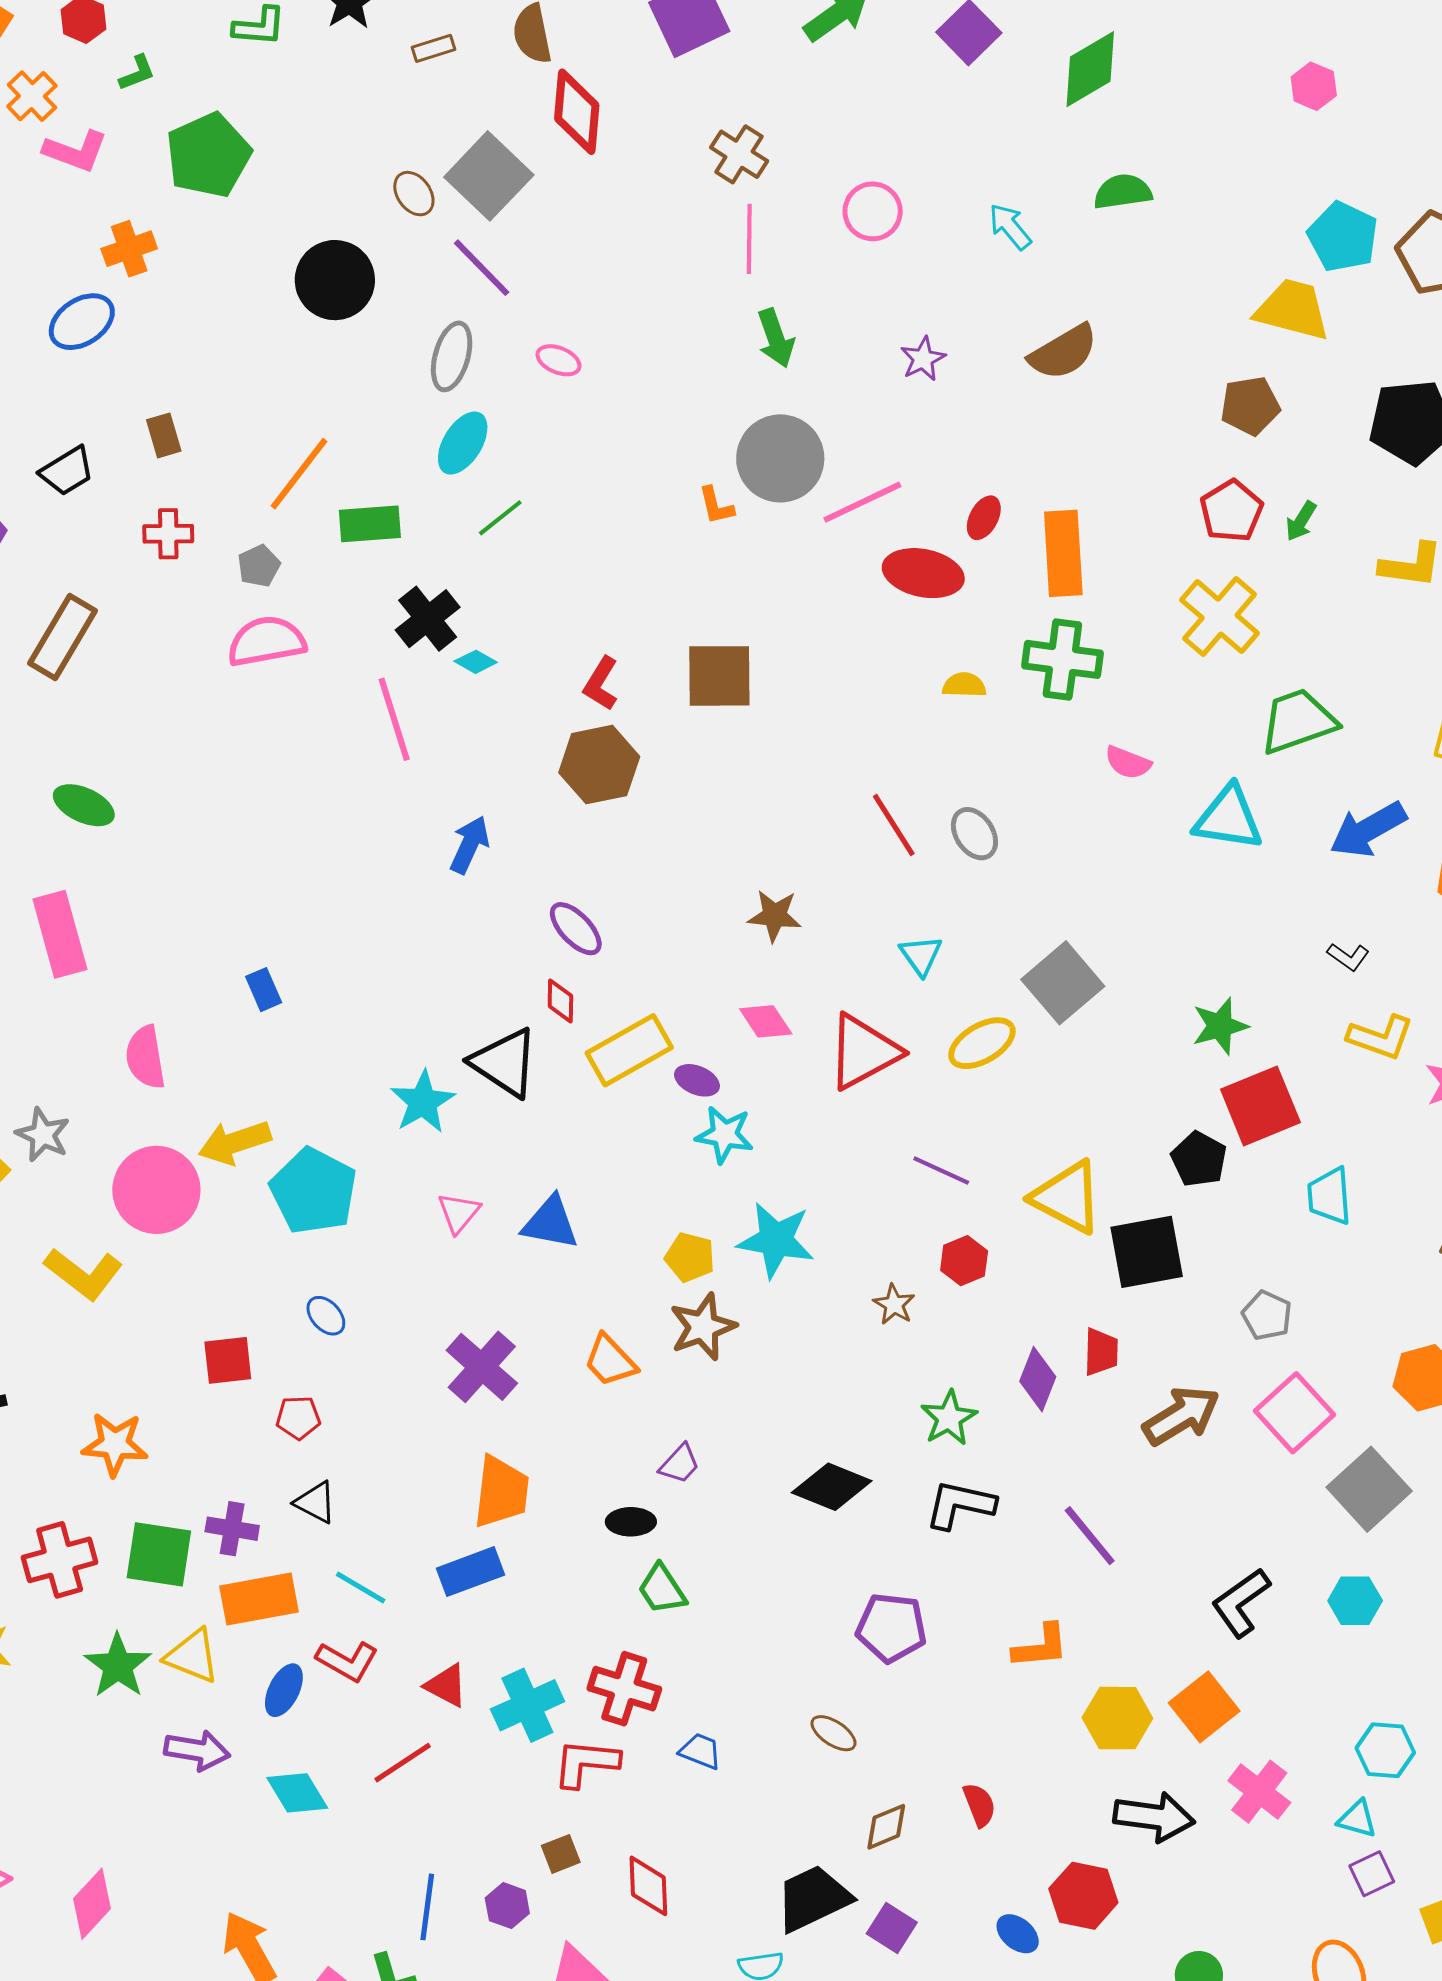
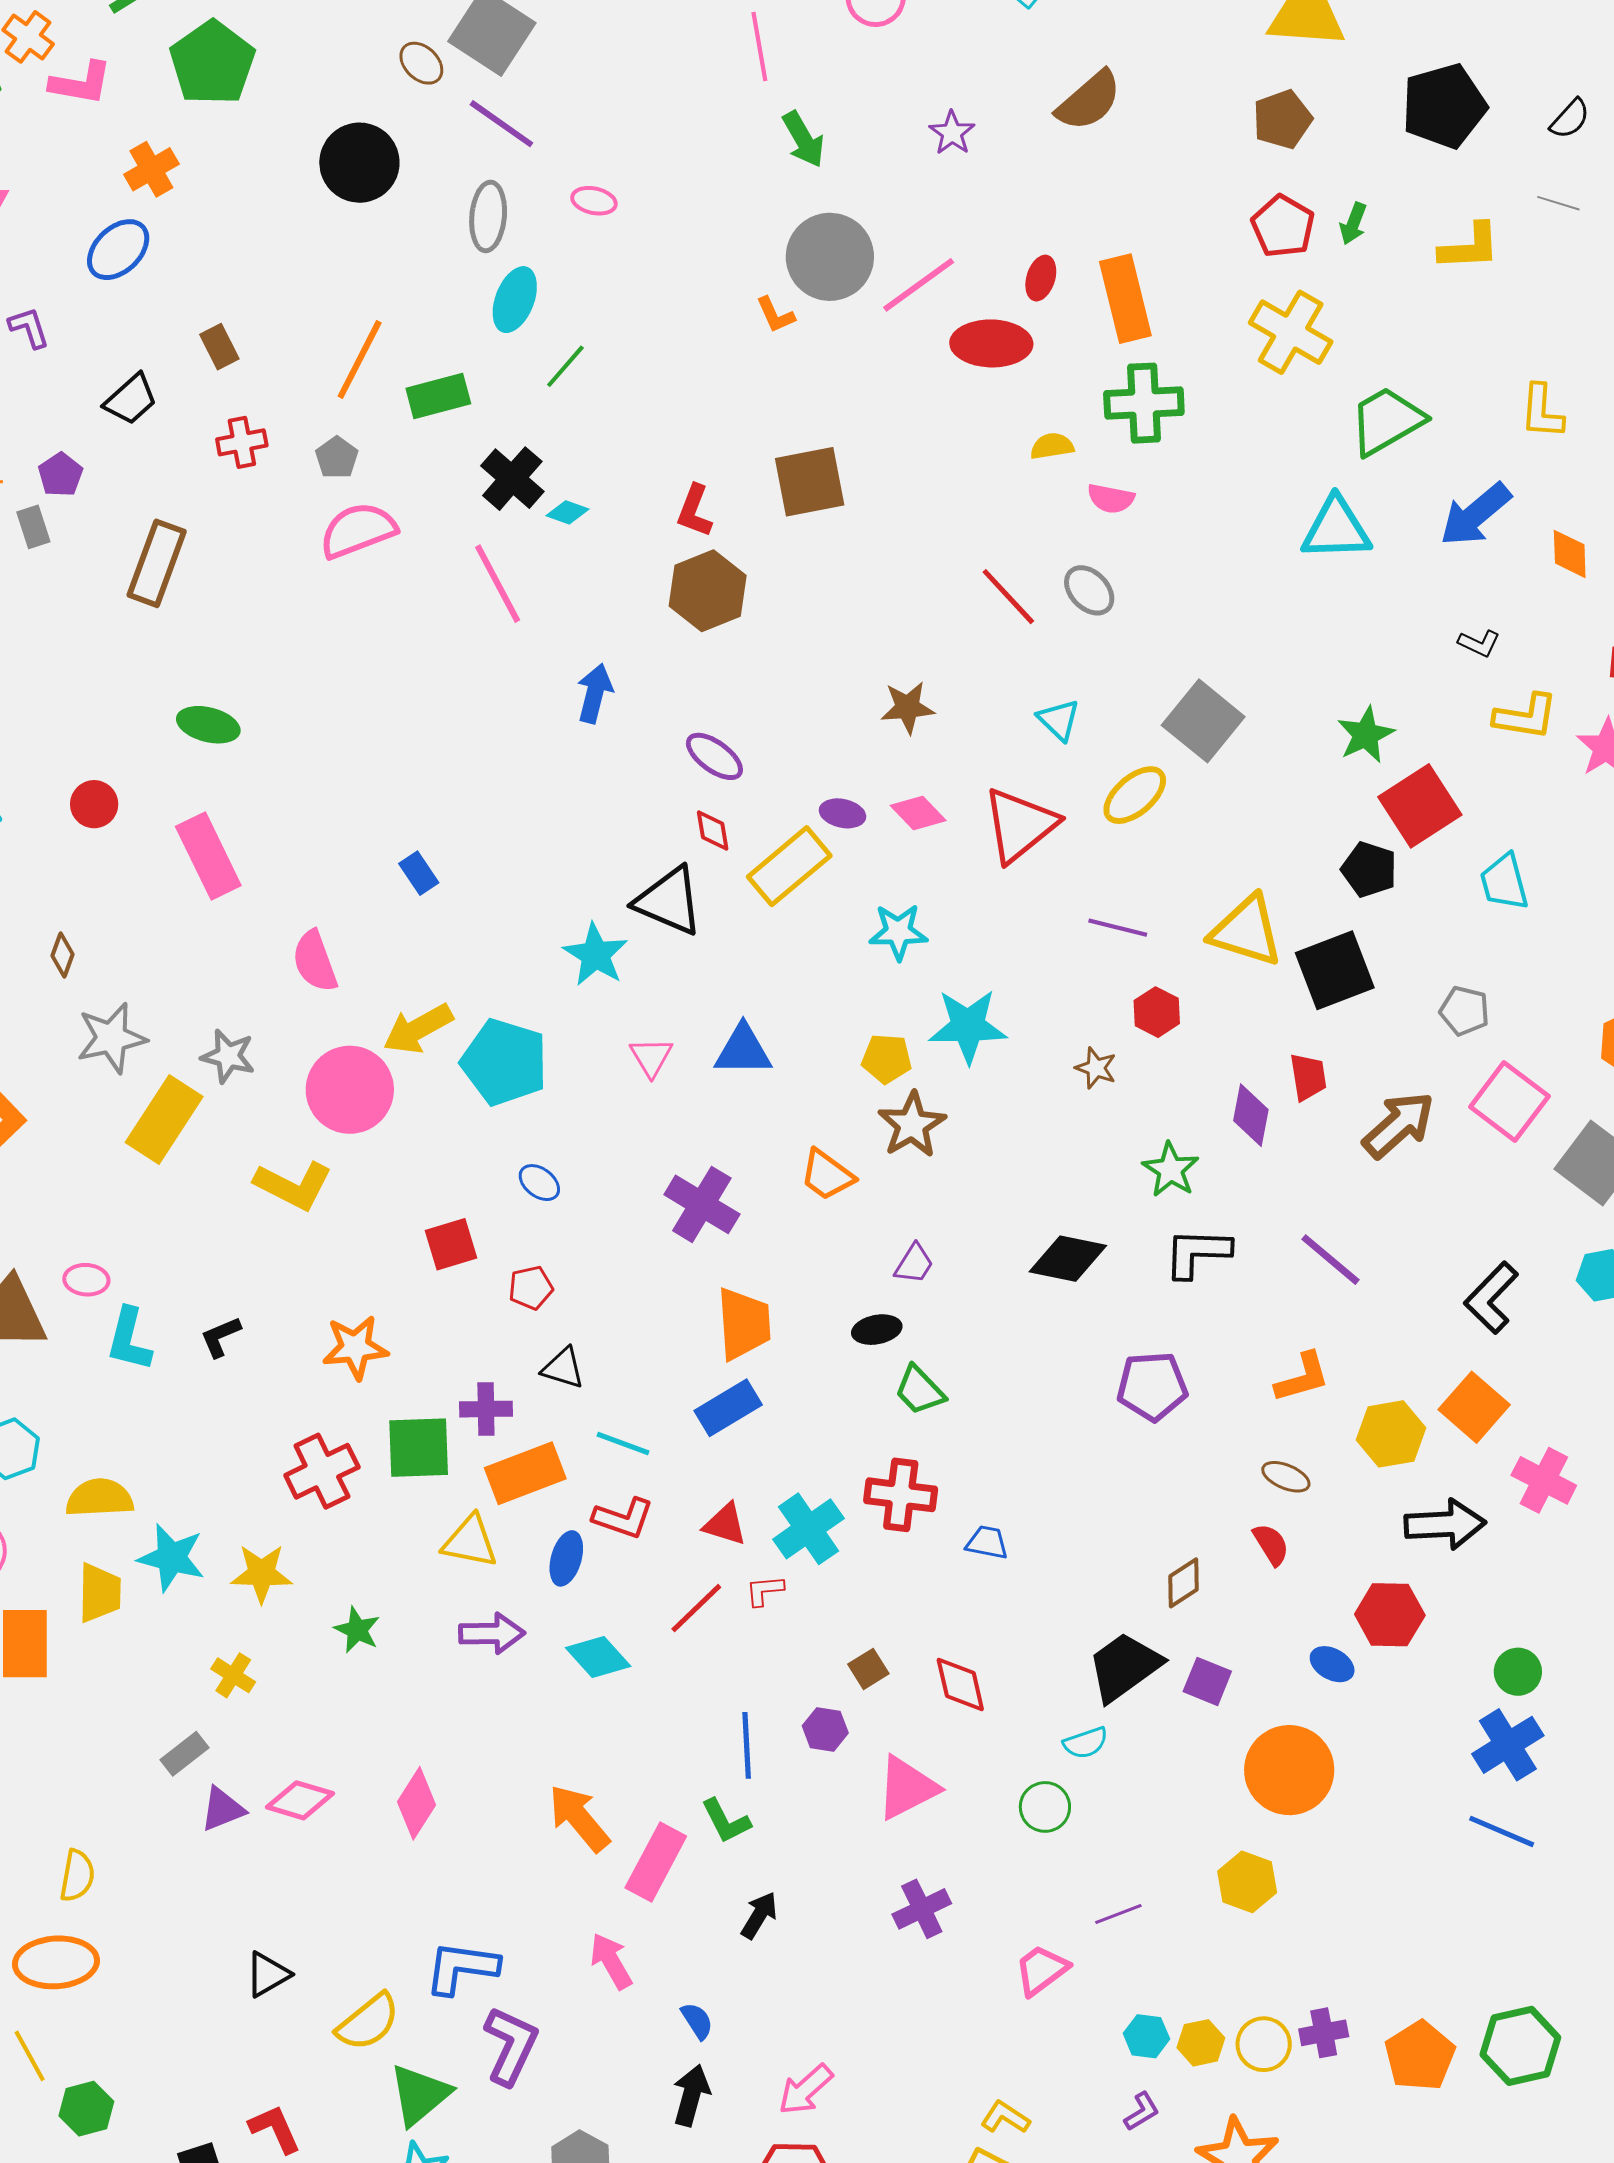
pink semicircle: (1128, 763) -> (1111, 499), moved
purple ellipse: (697, 1080) -> (842, 813), moved
green star: (118, 1666) -> (357, 1630), moved, size x0.7
brown ellipse: (834, 1733) -> (1286, 1477), moved
red L-shape: (586, 1763) -> (765, 1590), moved, size x0.6

